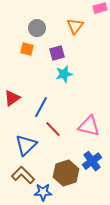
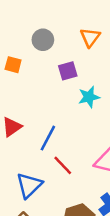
orange square: (27, 49) -> (13, 65), moved
cyan star: (64, 74) -> (89, 97), moved

